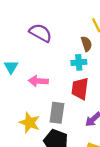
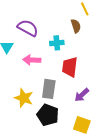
purple semicircle: (41, 33) -> (28, 28), moved
cyan cross: (79, 62) -> (57, 43), moved

